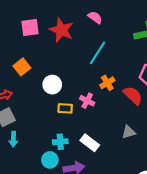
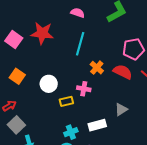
pink semicircle: (95, 17) -> (78, 13), moved
pink square: (30, 28) -> (14, 39), turned -30
gray triangle: (129, 132) -> (121, 109), moved
white rectangle: (90, 143) -> (97, 125), turned -36

